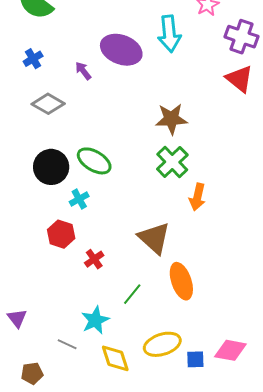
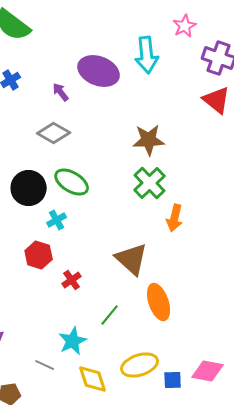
gray diamond: (48, 104) -> (54, 133), moved

